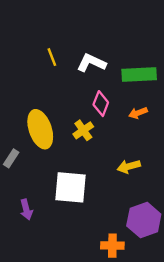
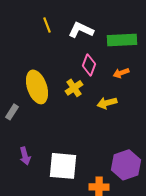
yellow arrow: (129, 166) -> (107, 103), moved
white square: (71, 187) -> (63, 166), moved

